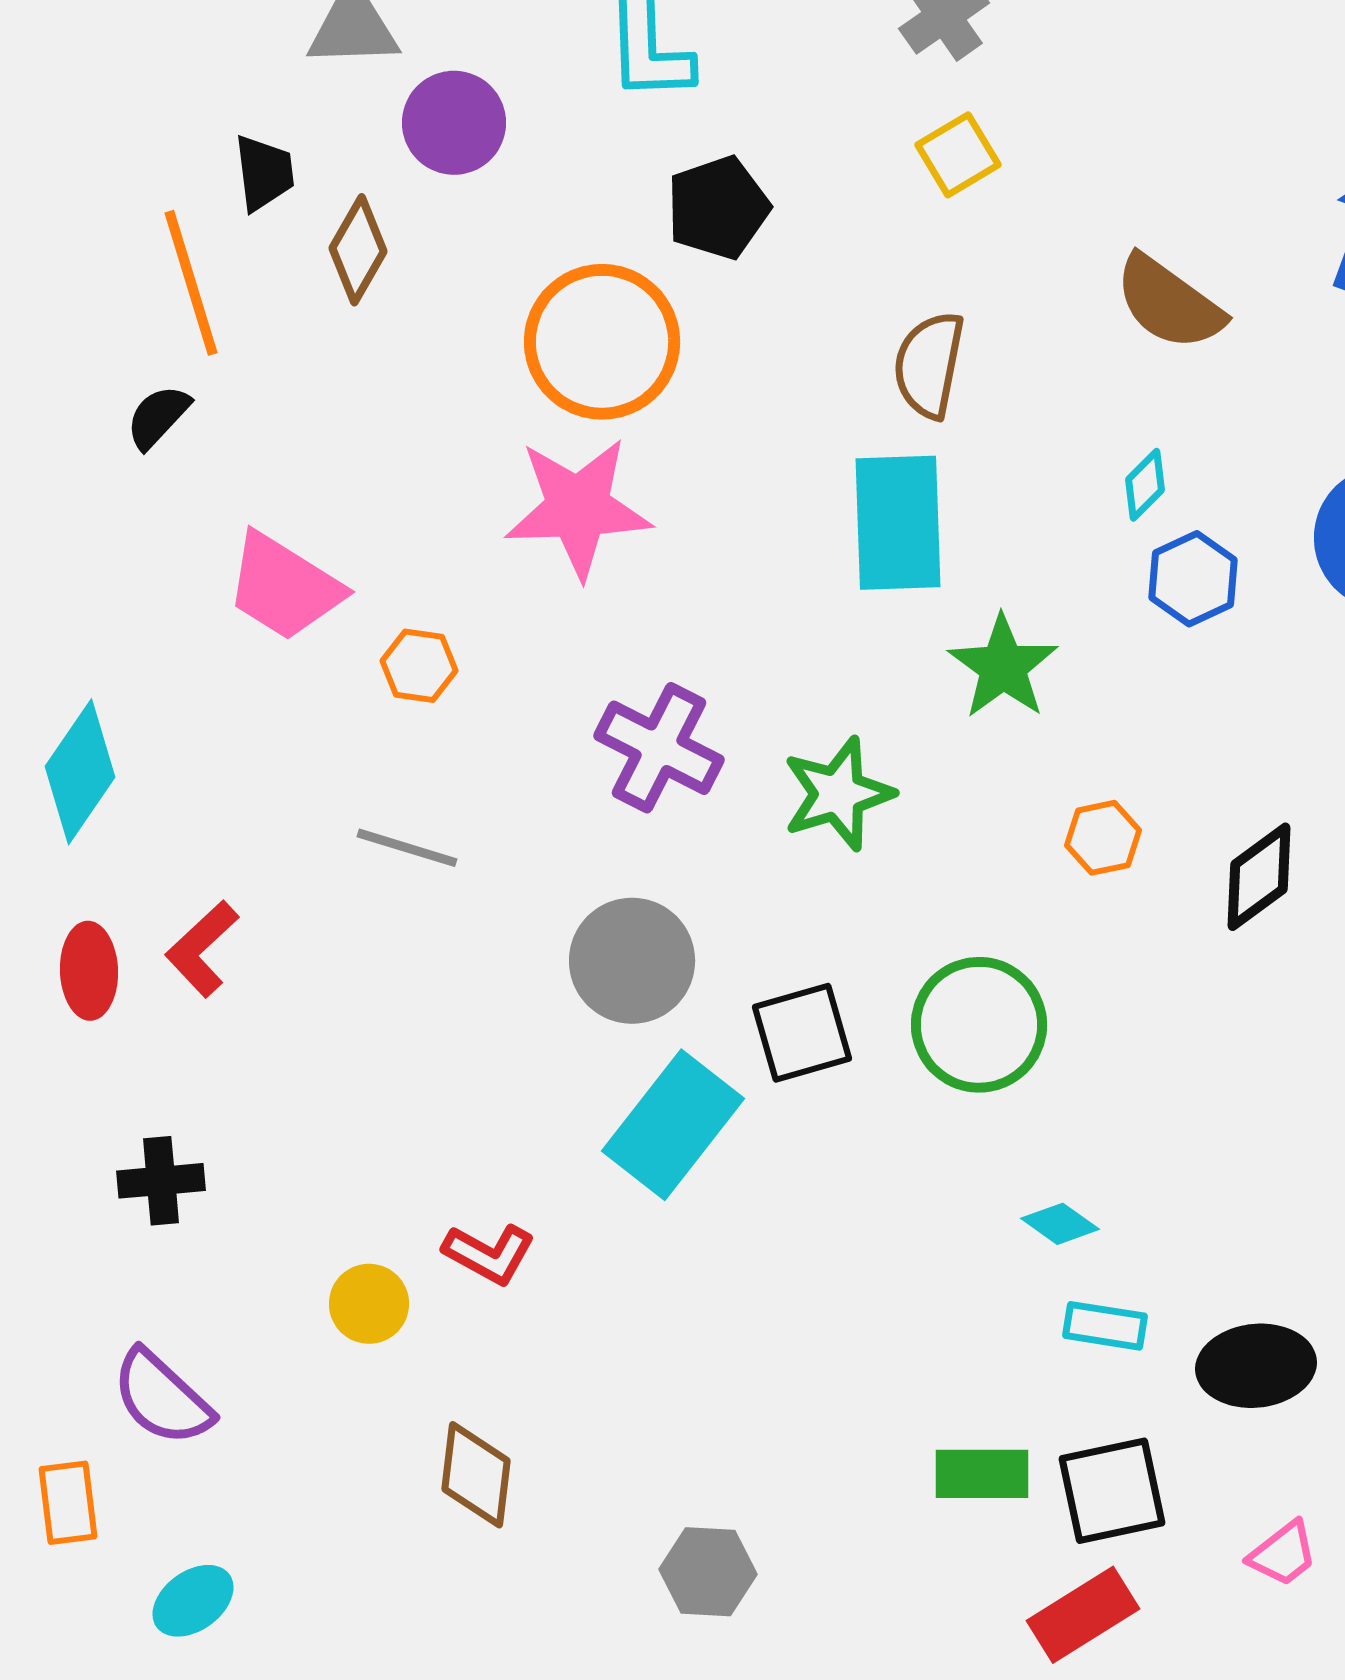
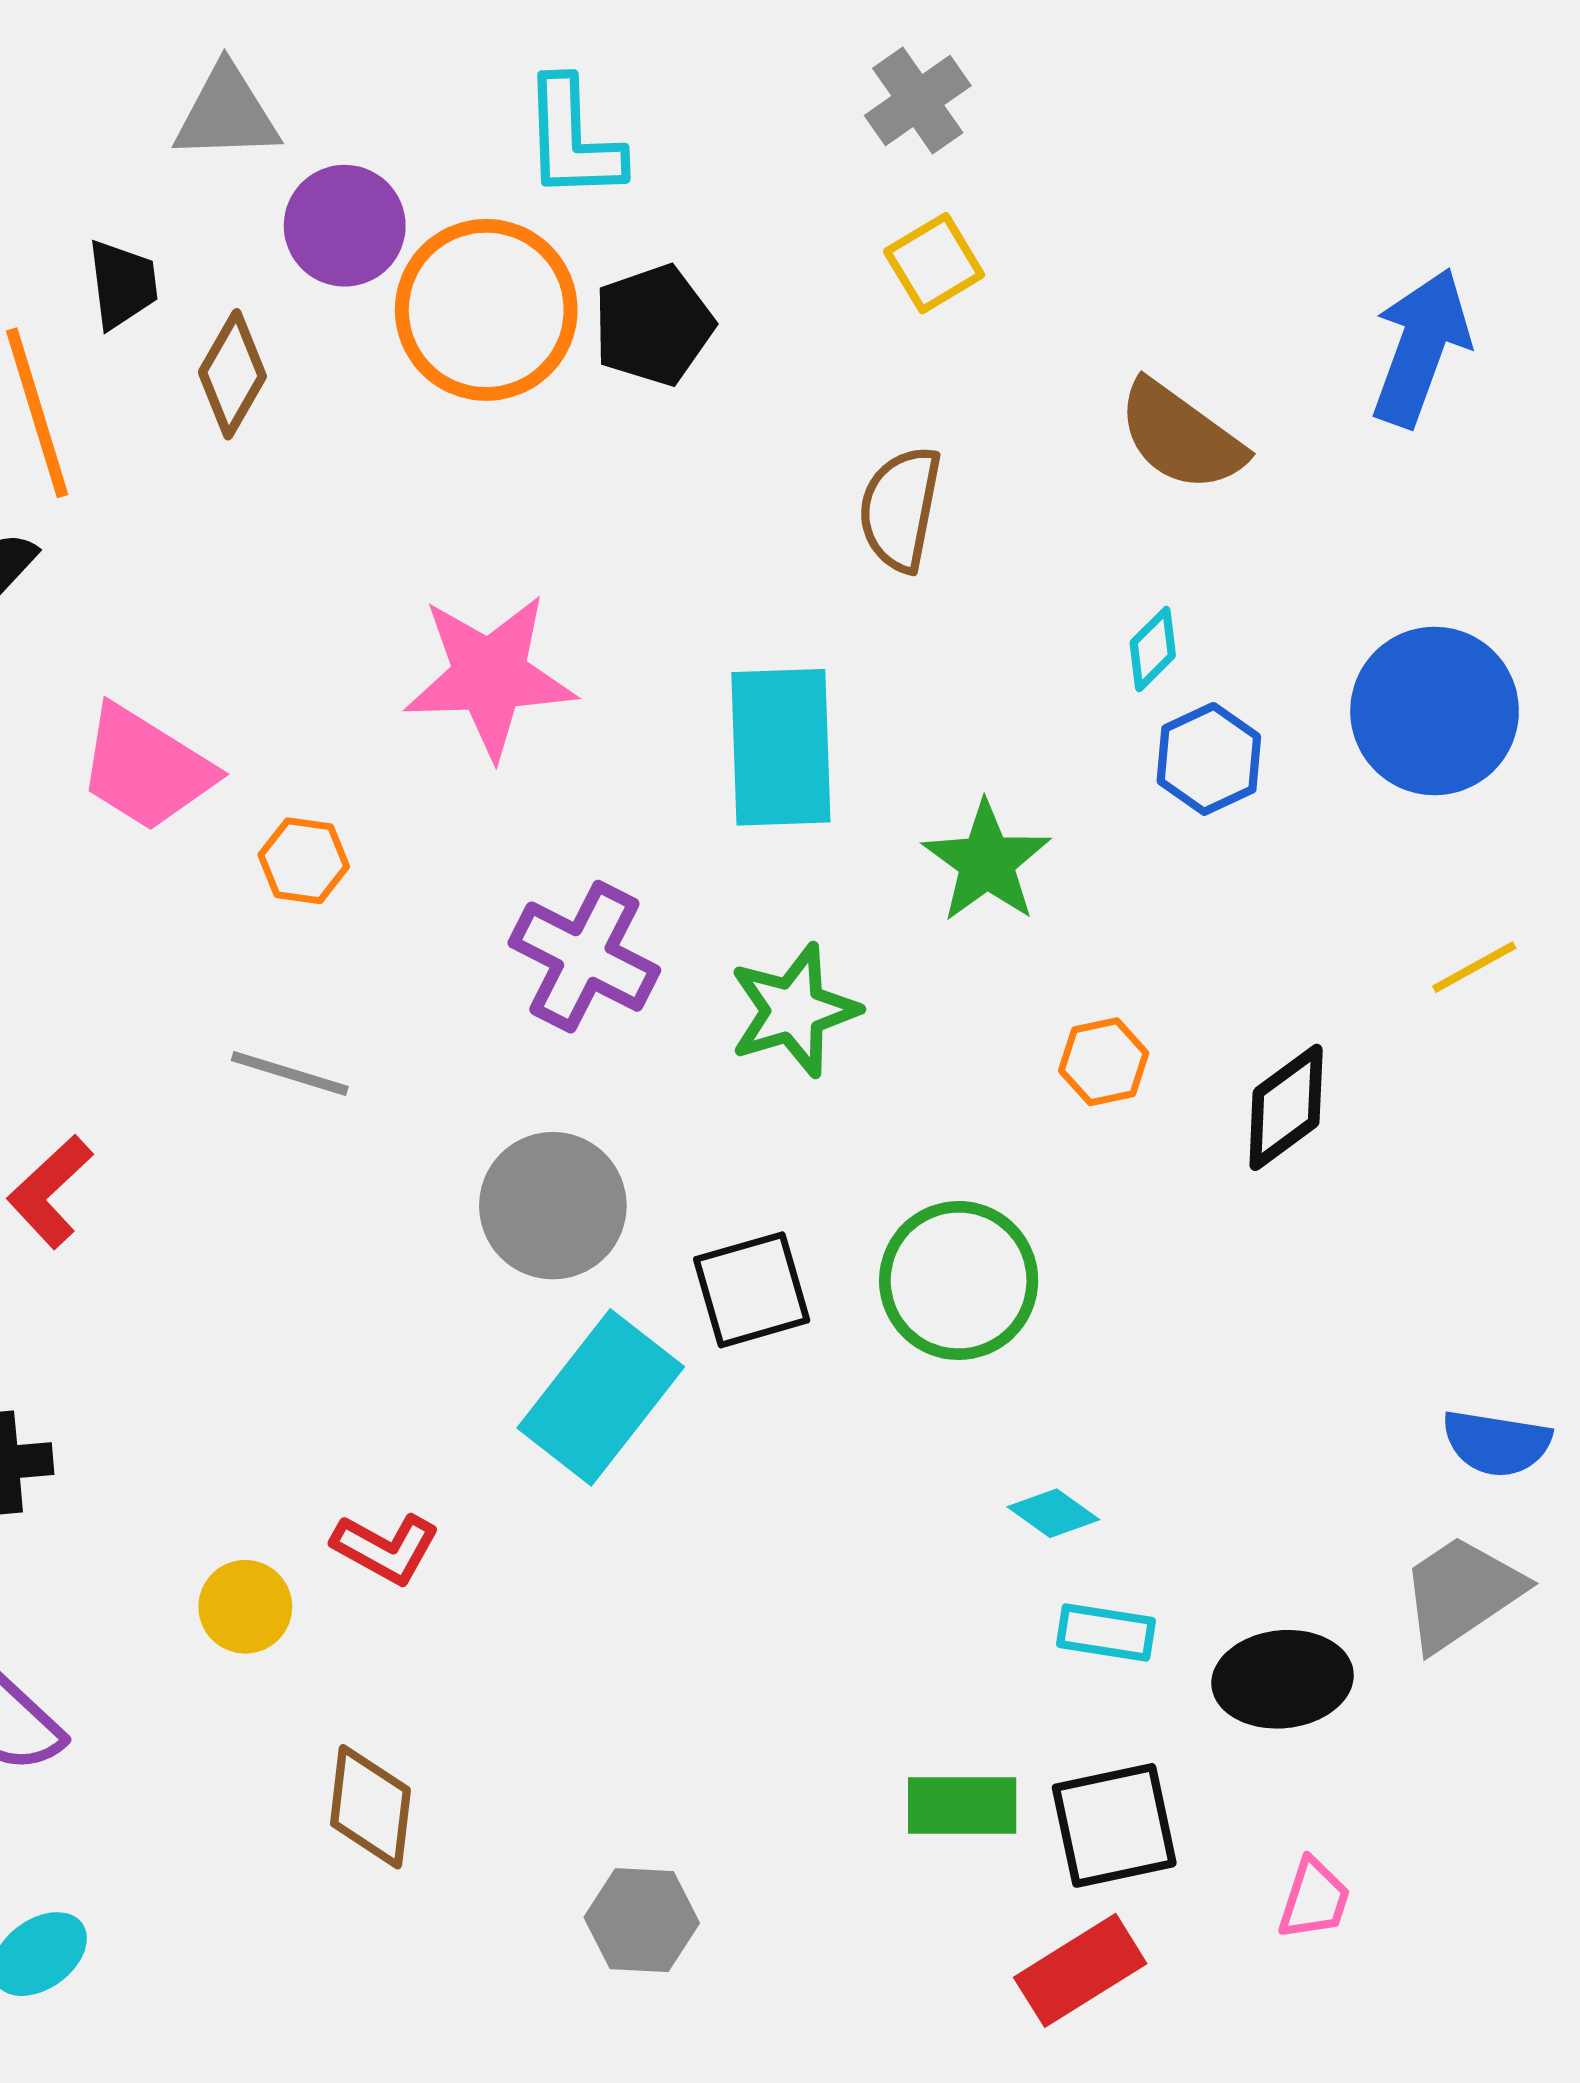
orange circle: (602, 342) -> (486, 310), moved
cyan rectangle: (898, 523) -> (781, 747), moved
pink trapezoid: (1283, 1554) -> (1314, 1899), turned -34

